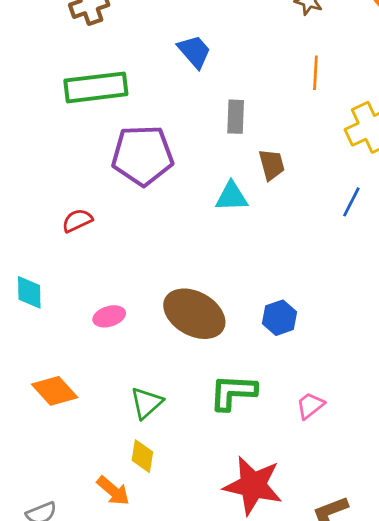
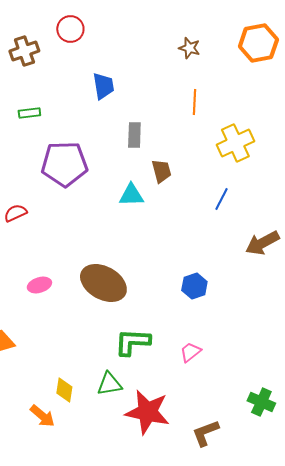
blue trapezoid: (194, 51) -> (103, 86), turned 32
green rectangle: (96, 87) -> (29, 113), size x0.5
blue hexagon: (280, 318) -> (194, 286), moved
green triangle: (146, 403) -> (109, 384), moved, turned 32

